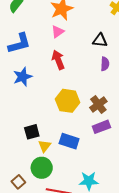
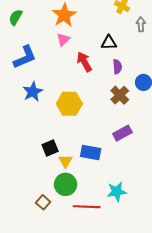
red arrow: (58, 60) -> (84, 62), moved
yellow hexagon: (68, 101) -> (69, 104), moved
brown cross: (98, 104) -> (120, 95), moved

